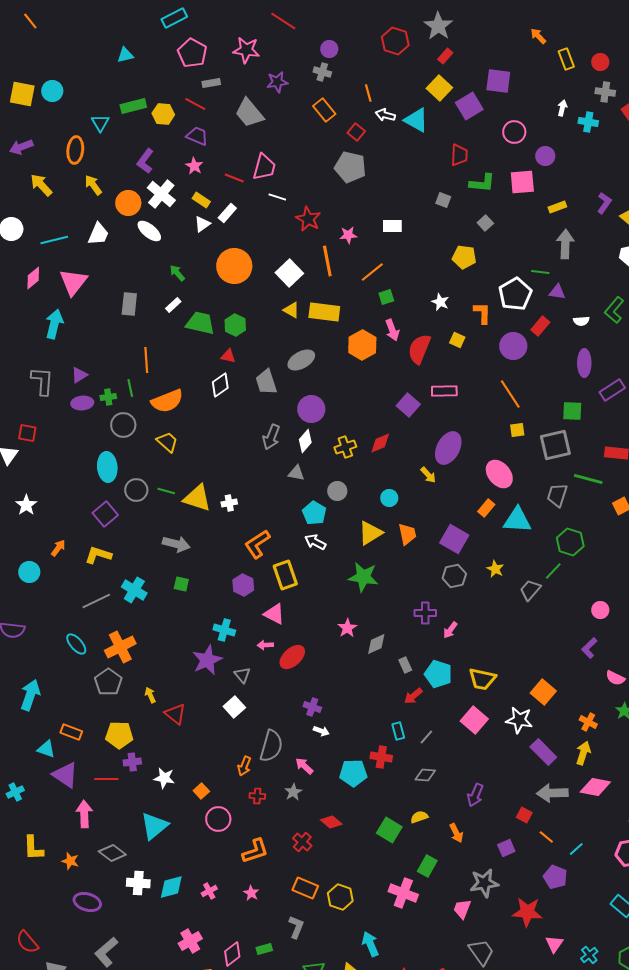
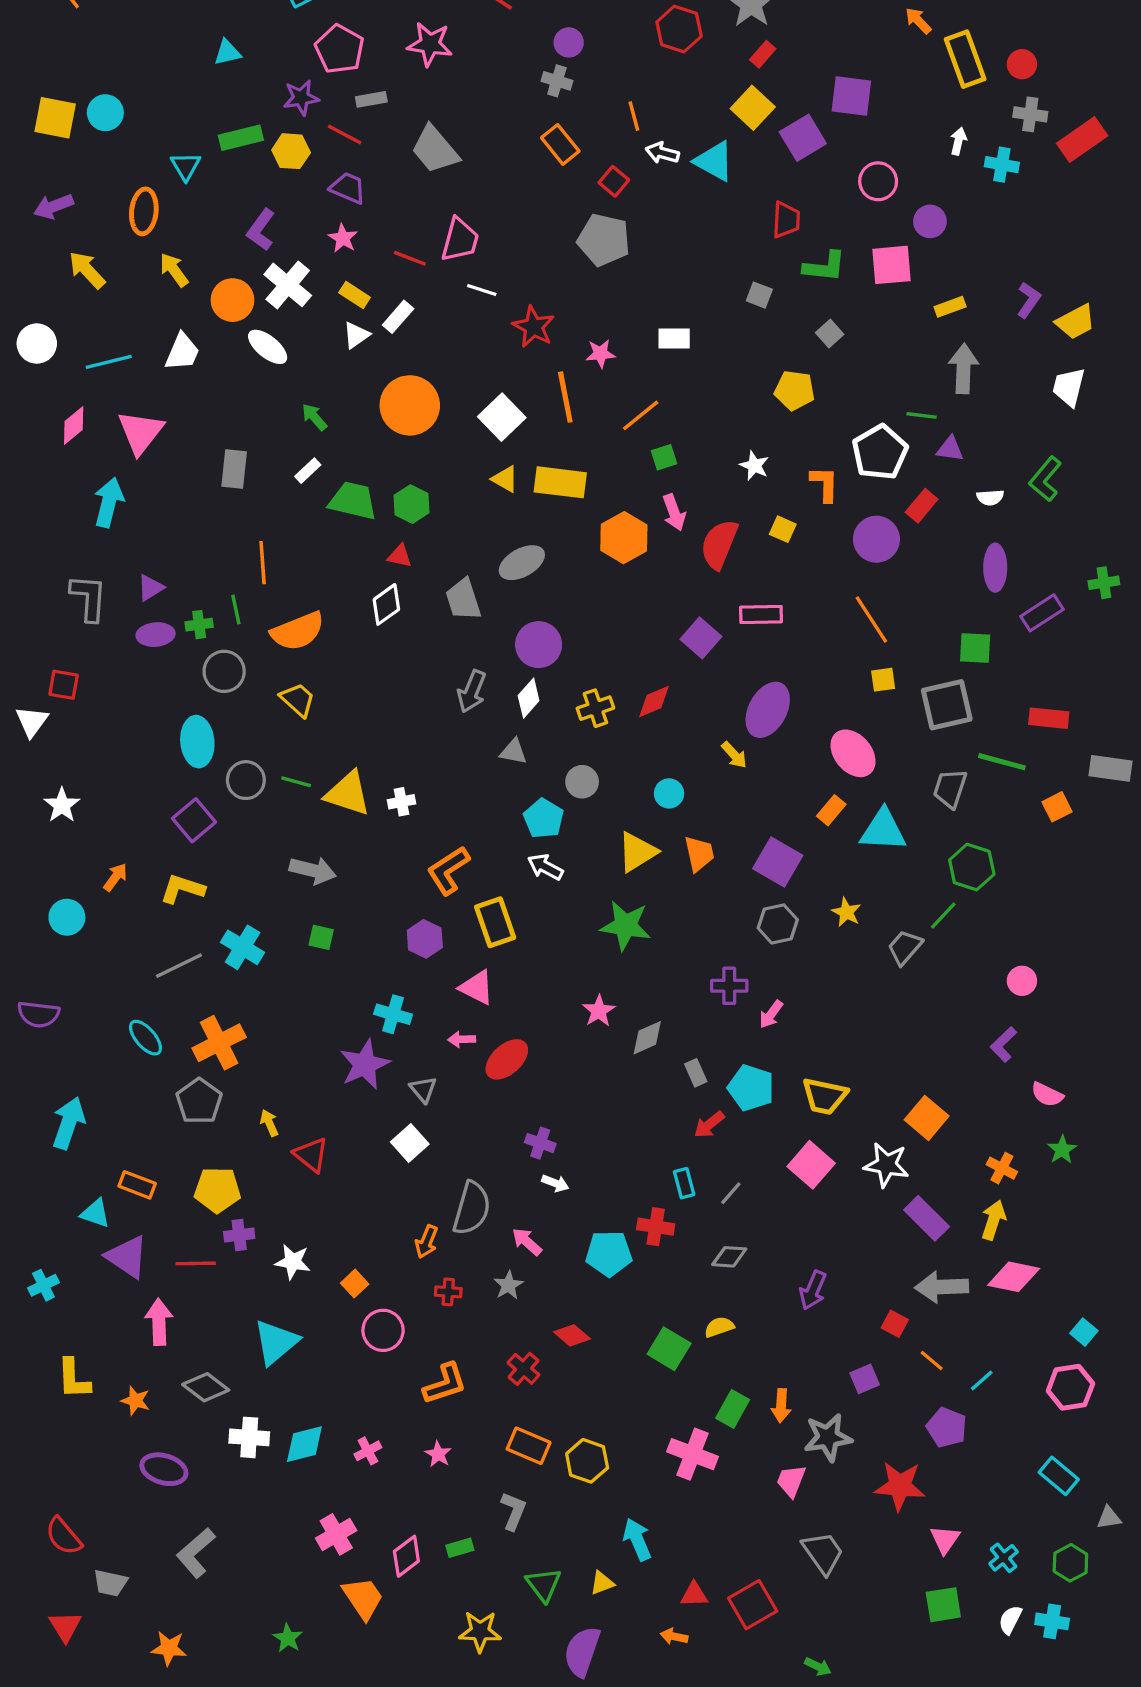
yellow rectangle: (566, 59) -> (965, 59), size x1.5
purple star: (277, 82) -> (301, 98), moved
orange arrow: (456, 833) -> (781, 1406), moved, turned 30

